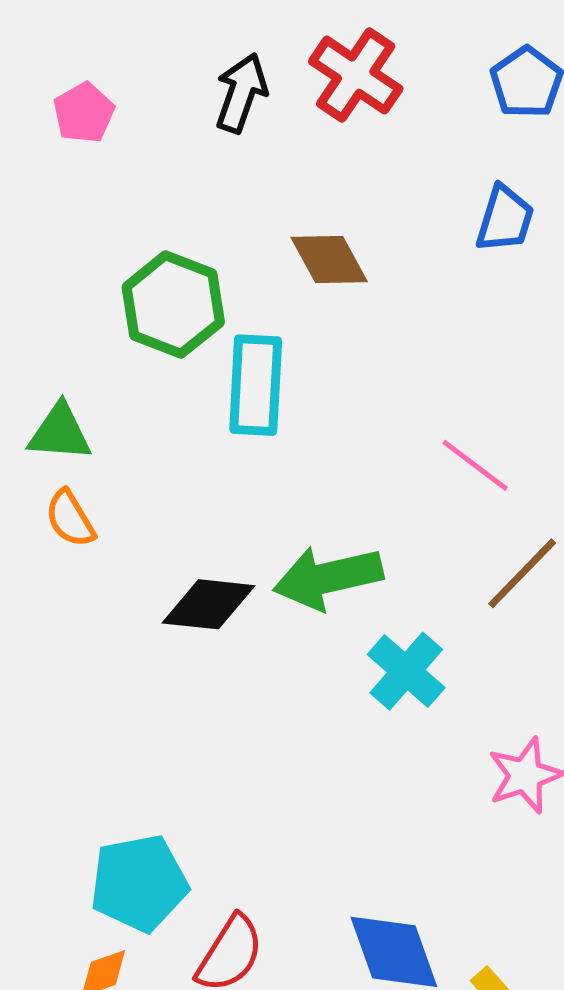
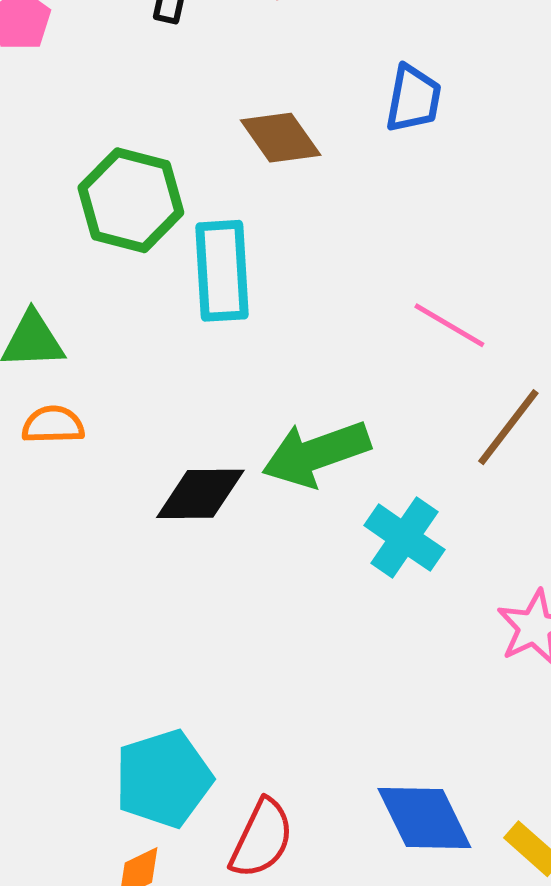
blue trapezoid: (505, 219) -> (413, 99), moved
orange semicircle: (70, 519) -> (53, 425), turned 126

